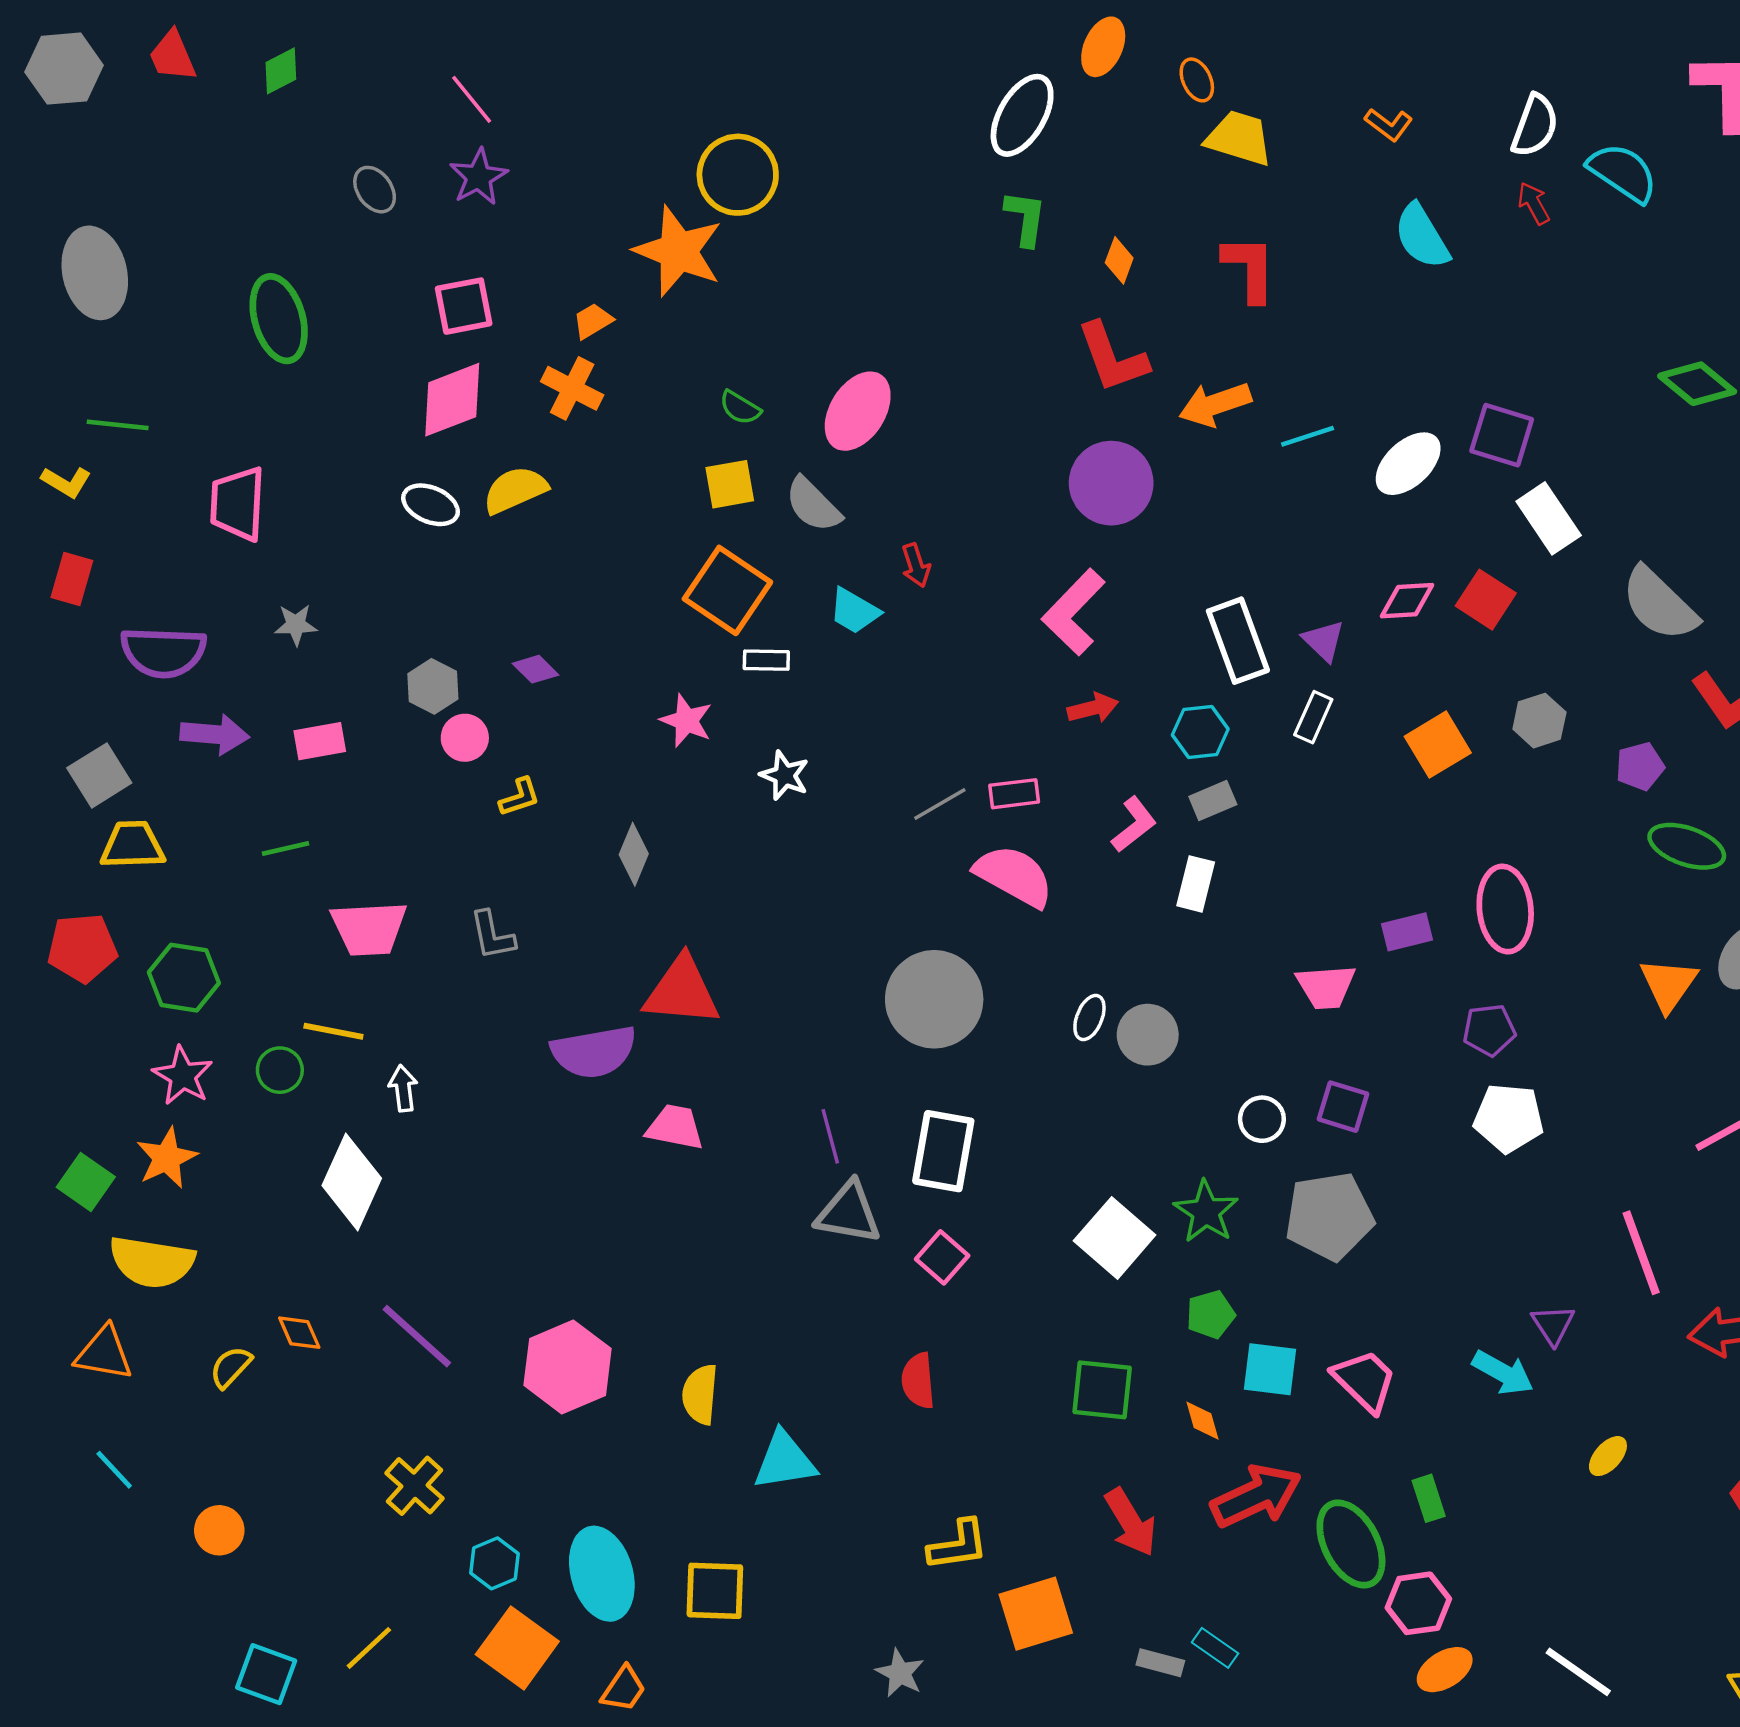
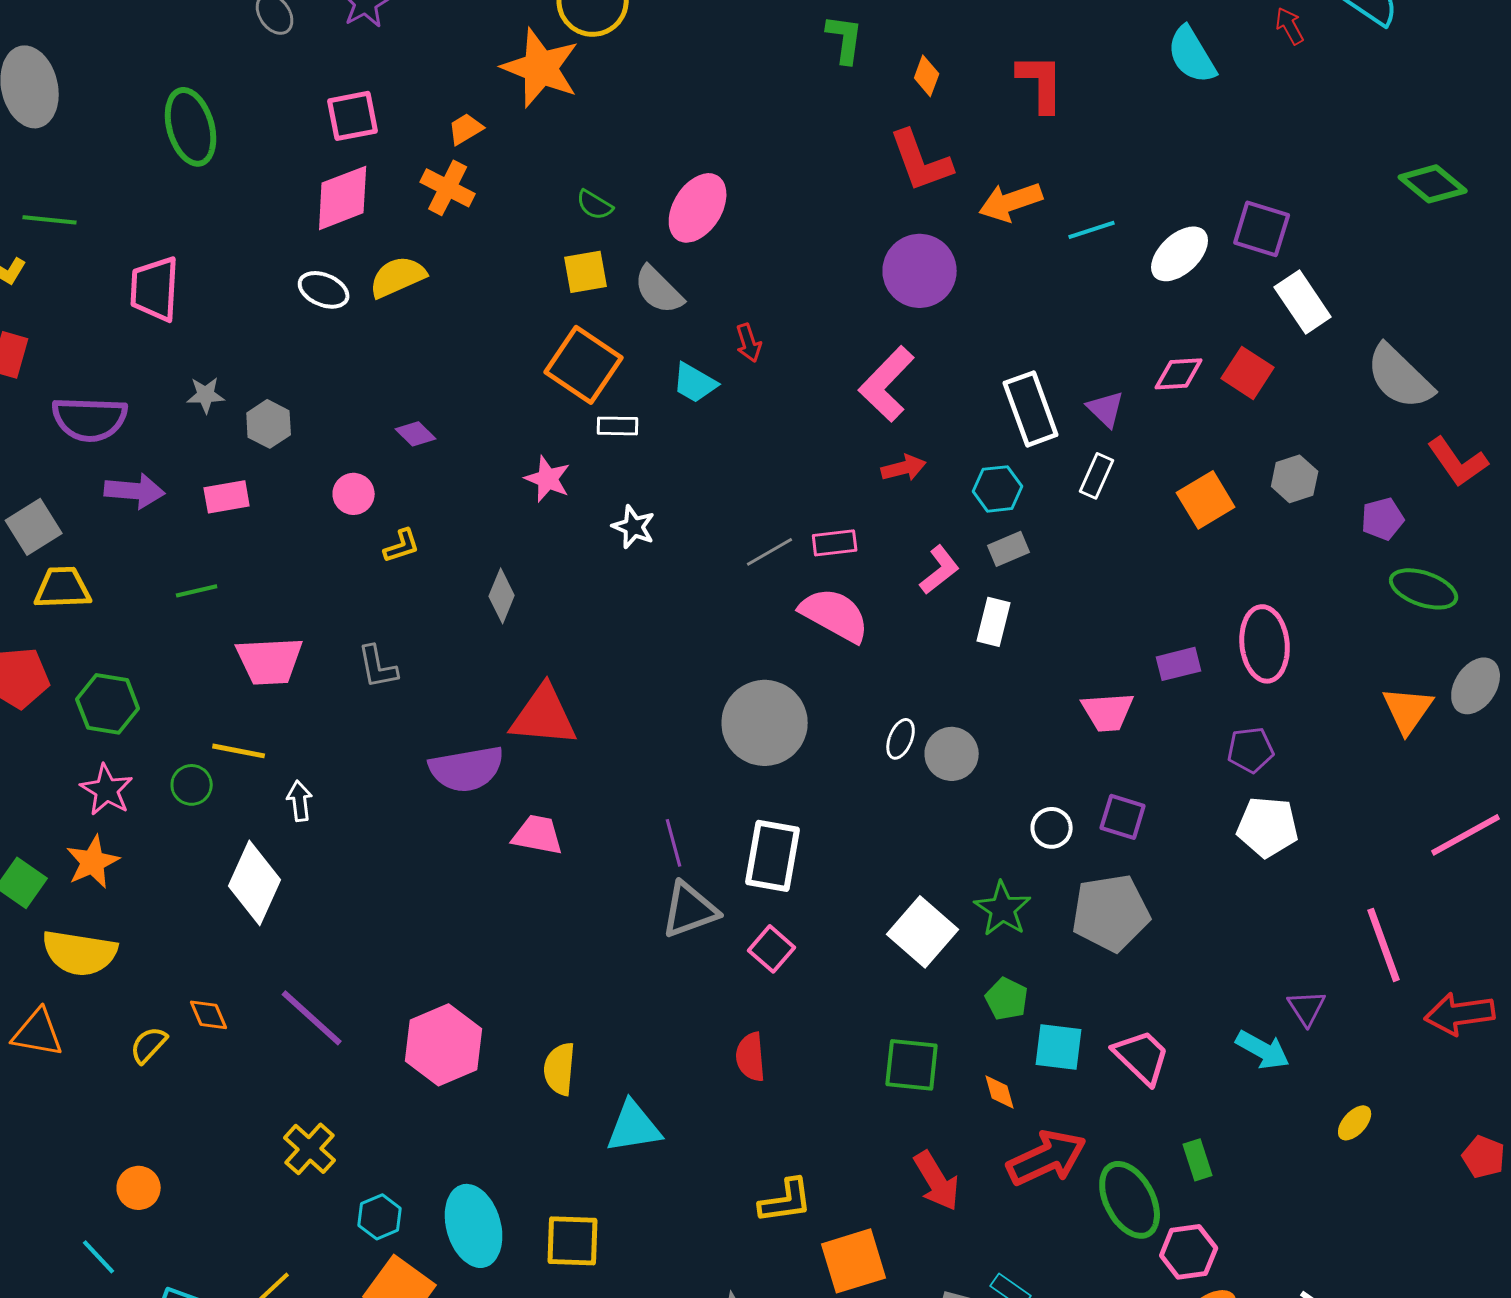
gray hexagon: (433, 686) -> (269, 424), moved
gray triangle: (849, 1213) -> (690, 910), turned -30
green pentagon: (1211, 1314) -> (1007, 999), turned -30
cyan line: (114, 1470) -> (99, 1257), moved

